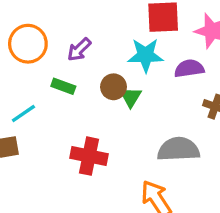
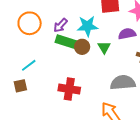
cyan star: (145, 55) -> (87, 26), moved
green rectangle: (63, 86) -> (66, 42), moved, size x1.5
green triangle: (131, 97) -> (104, 47), moved

